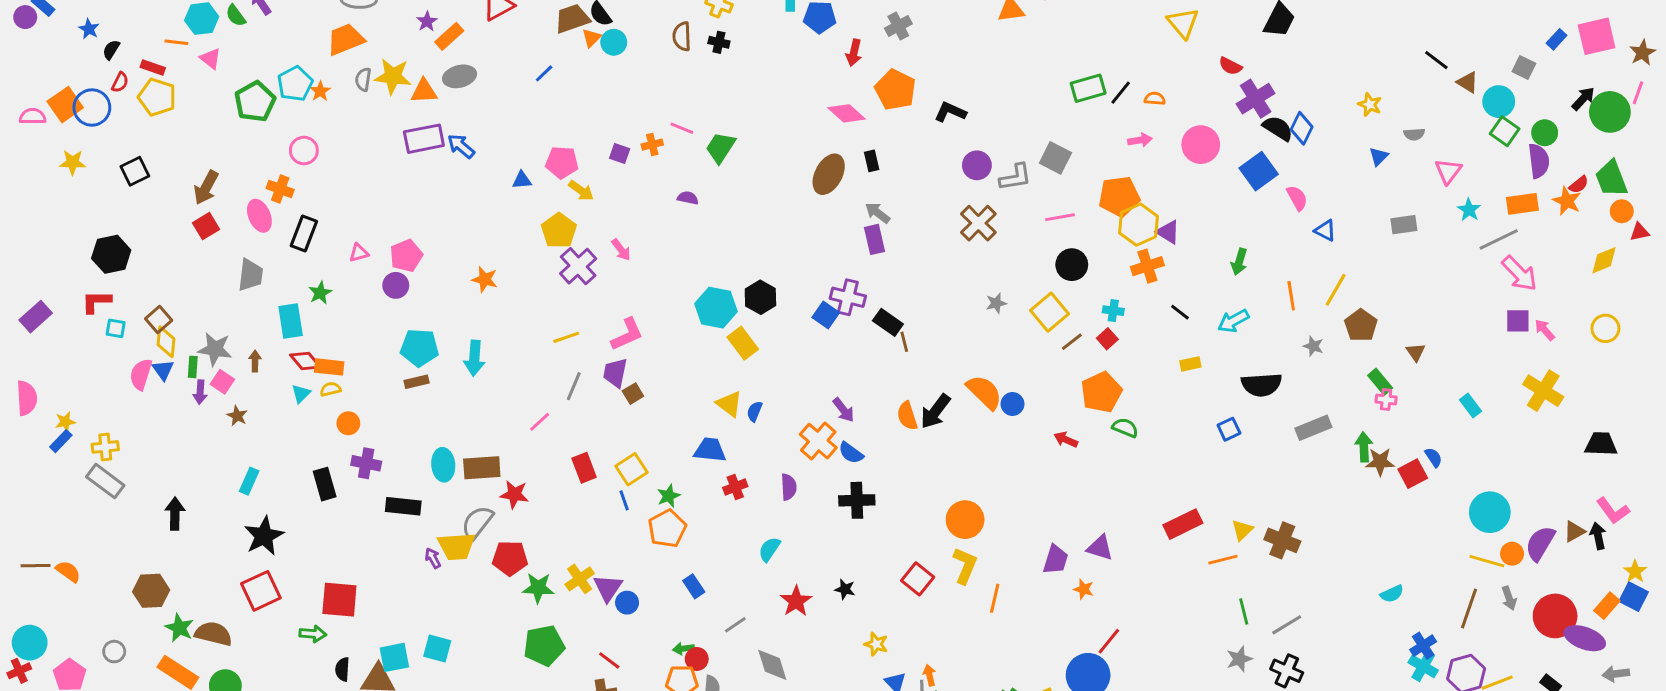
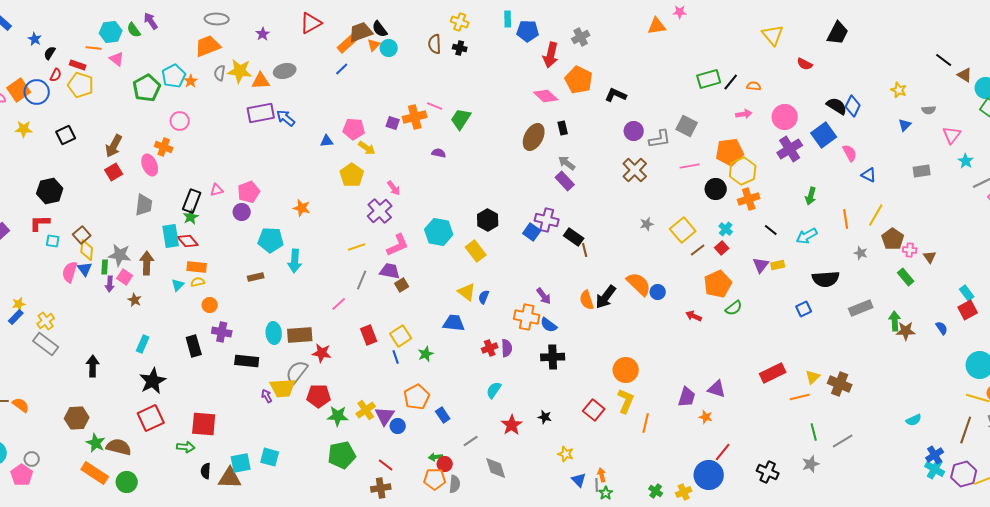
orange rectangle: (449, 36) -> (347, 44), moved
red arrow: (854, 53) -> (551, 55), size x1.4
purple cross: (1256, 99) -> (790, 149), moved
orange cross: (652, 145) -> (415, 117), size x1.6
purple triangle: (1168, 232) -> (761, 265), moved, turned 36
black rectangle: (304, 234) -> (192, 201), moved
purple rectangle: (875, 239) -> (565, 181), turned -30
black circle: (1072, 265) -> (716, 189), moved
purple cross: (578, 266) -> (380, 211), moved
cyan hexagon: (716, 308) -> (439, 232), moved
cyan cross: (1113, 311) -> (726, 229), turned 32
cyan pentagon: (420, 348) -> (271, 240), moved
brown arrow: (255, 361) -> (147, 263), size x1.6
red diamond: (305, 361) -> (188, 241), moved
purple trapezoid: (615, 373) -> (390, 271), turned 90
pink cross: (1386, 400) -> (910, 250), moved
green semicircle: (1125, 428) -> (734, 308), turned 120
orange cross: (818, 441) -> (527, 317), turned -30
yellow cross: (105, 447) -> (46, 321), turned -30
red square: (1413, 474) -> (968, 310), moved
red cross: (735, 487) -> (490, 348), moved
orange pentagon: (667, 529) -> (417, 397), moved
gray circle: (114, 652) -> (32, 459), moved
black cross: (1287, 671) -> (768, 472), moved

